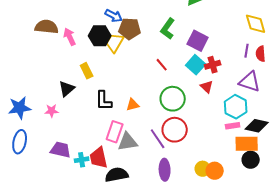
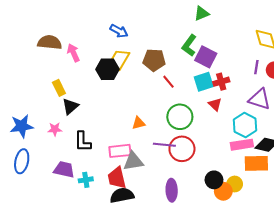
brown pentagon: (130, 29) -> (154, 60), moved
green L-shape: (168, 29) -> (189, 45), moved
black hexagon: (100, 36) -> (108, 69), moved
cyan square: (196, 65) -> (204, 82), turned 30
yellow rectangle: (87, 71) -> (59, 88), moved
black L-shape: (104, 101) -> (83, 142), moved
pink rectangle: (233, 126) -> (242, 145), size x1.5
pink rectangle: (115, 132) -> (120, 151), turned 65
purple line: (158, 139) -> (164, 145), moved, turned -50
red trapezoid: (99, 158) -> (117, 178), moved
black circle: (251, 160) -> (214, 180), moved
yellow circle: (203, 169) -> (235, 184), moved

